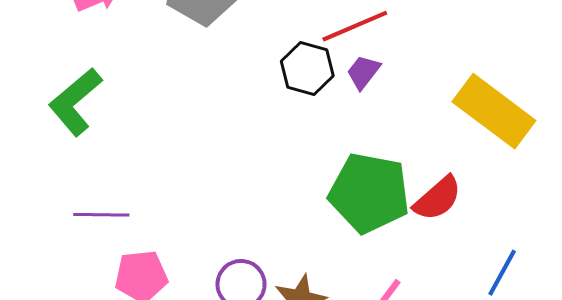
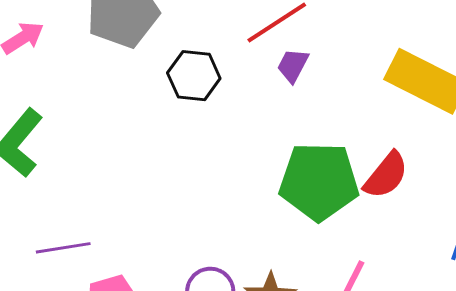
black hexagon: (307, 69) -> (194, 76), moved

